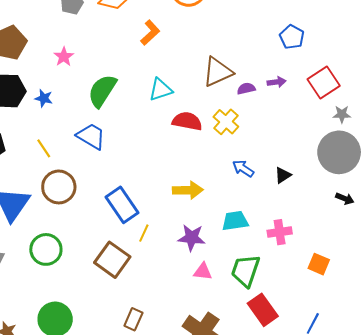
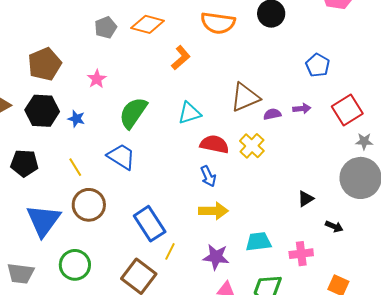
blue arrow: (243, 168) -> (208, 176), moved, turned -150
black arrow: (345, 199) -> (334, 226), moved

